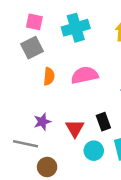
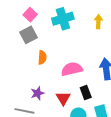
pink square: (34, 22) -> (30, 15), turned 32
pink semicircle: (85, 75) -> (72, 69), moved

